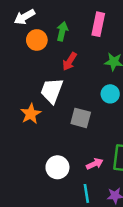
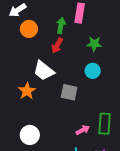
green arrow: (62, 31) -> (61, 25), moved
white trapezoid: (52, 91) -> (44, 71), turned -70
white circle: (57, 167) -> (30, 135), moved

